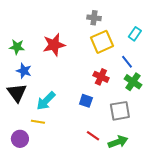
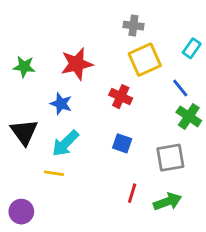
blue star: (24, 71) -> (61, 104), moved
red cross: (101, 77) -> (121, 97), moved
red line: (93, 136) -> (132, 193), turned 72
purple circle: (20, 139) -> (21, 212), moved

